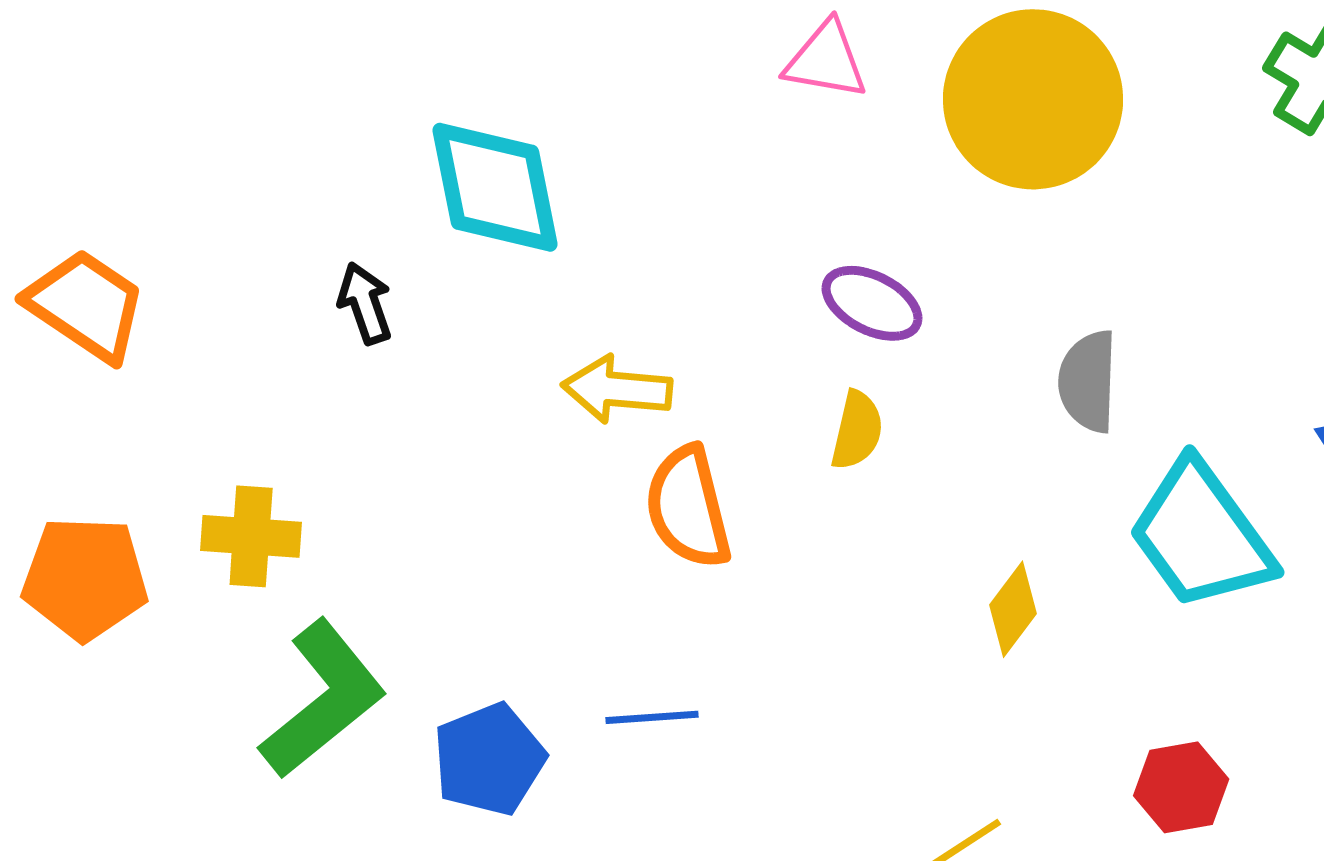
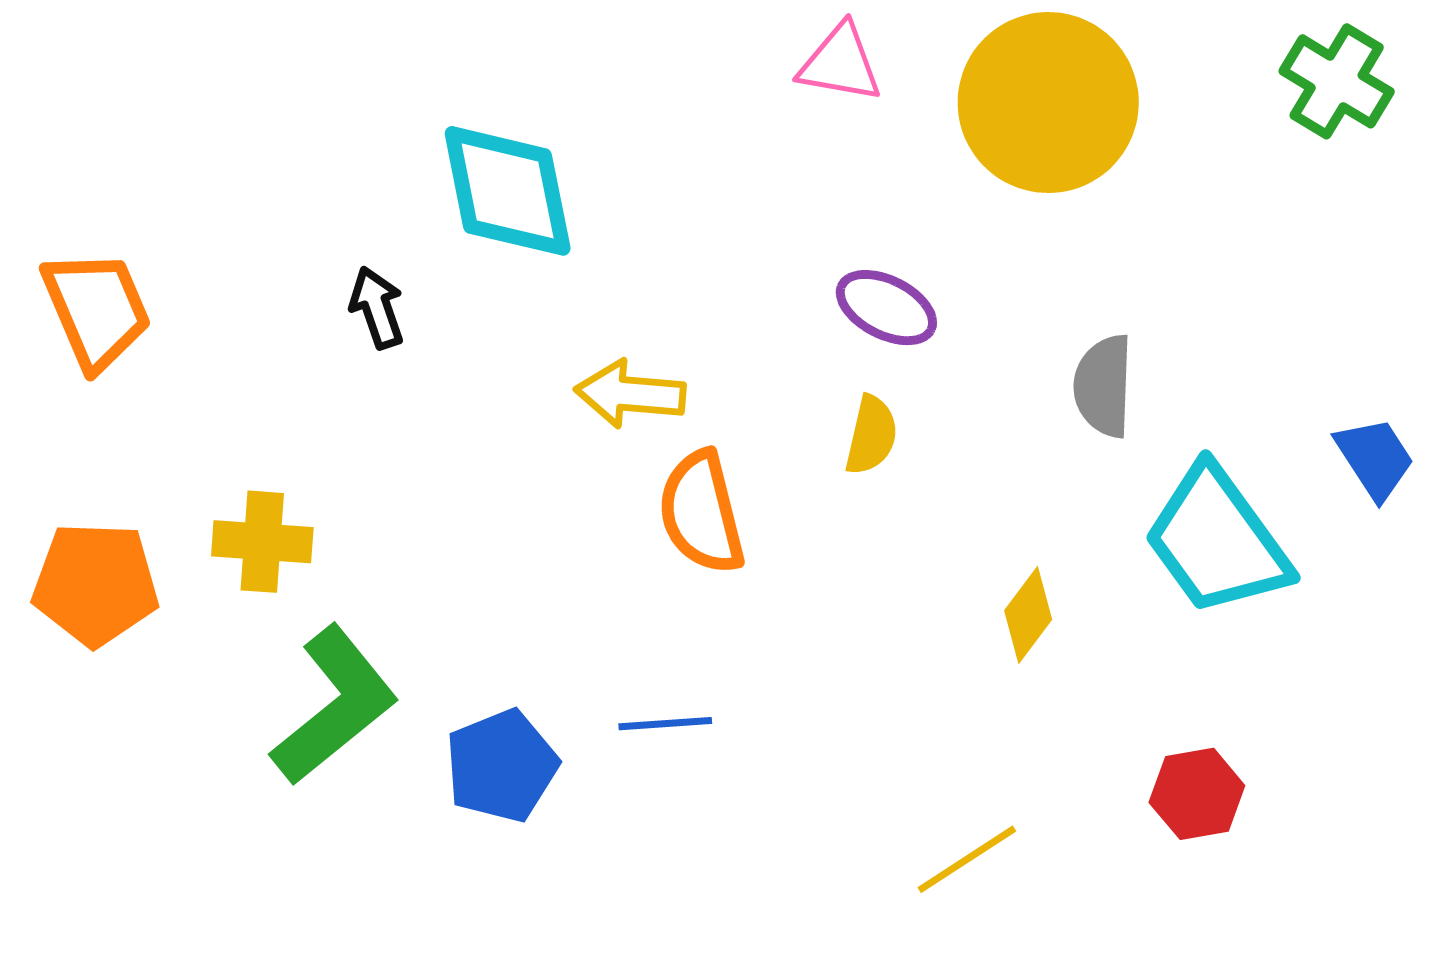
orange trapezoid: (86, 305) -> (96, 310), turned 33

